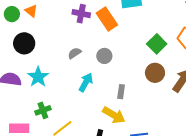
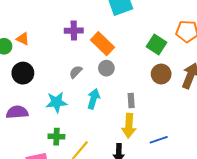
orange rectangle: (107, 19) -> (102, 44), moved
cyan star: (38, 77) -> (56, 102), moved, turned -30
green cross: (43, 110) -> (56, 137), turned 35
yellow arrow: (114, 115) -> (129, 126), turned 75

